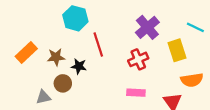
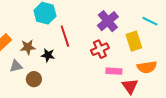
brown circle: (63, 83) -> (34, 79), moved
pink rectangle: (136, 93) -> (114, 71), moved
gray triangle: (43, 97) -> (16, 66), moved

